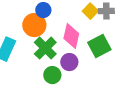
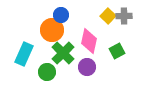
green square: (99, 46) -> (117, 51), size x0.7
green circle: (52, 75) -> (47, 72), moved

